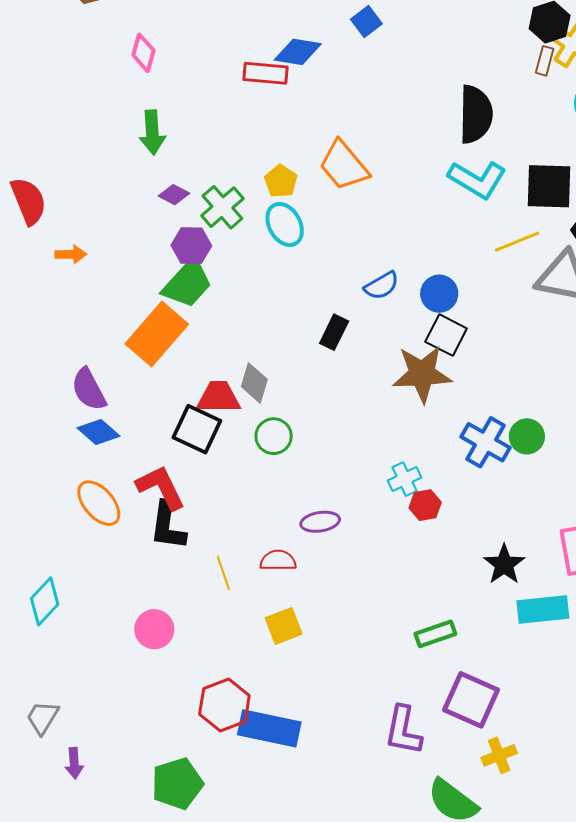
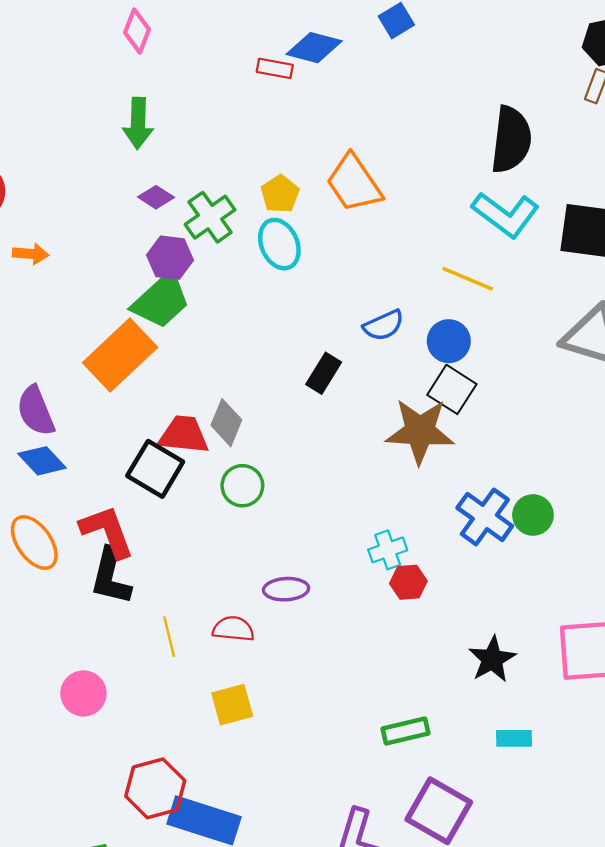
red rectangle: (266, 73) -> (275, 68), size x0.7
yellow line: (517, 242) -> (468, 279), moved, turned 39
cyan rectangle: (543, 609) -> (514, 738), moved, size x0.6

